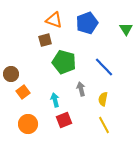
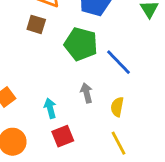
brown square: (45, 40) -> (36, 24), turned 32
green pentagon: (64, 62) -> (81, 44), moved

